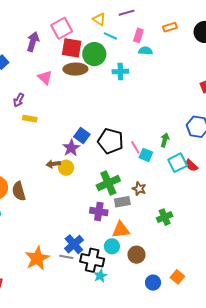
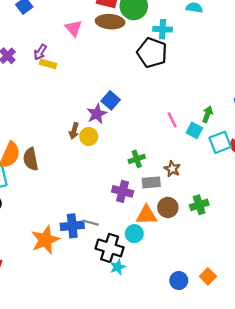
yellow rectangle: (30, 119) -> (48, 64), moved
black pentagon: (111, 141) -> (152, 53), moved
cyan square: (146, 155) -> (194, 130), moved
brown arrow: (53, 164) -> (74, 131), turned -72
green cross: (108, 183) -> (137, 159), size x0.6
blue cross: (74, 244) -> (72, 226), moved, turned 30
brown circle: (136, 255) -> (168, 207), moved
gray line: (66, 257) -> (91, 223), moved

